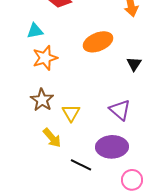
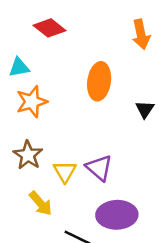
orange ellipse: (98, 42) -> (99, 81), turned -60
purple triangle: (120, 110) -> (99, 168), moved

